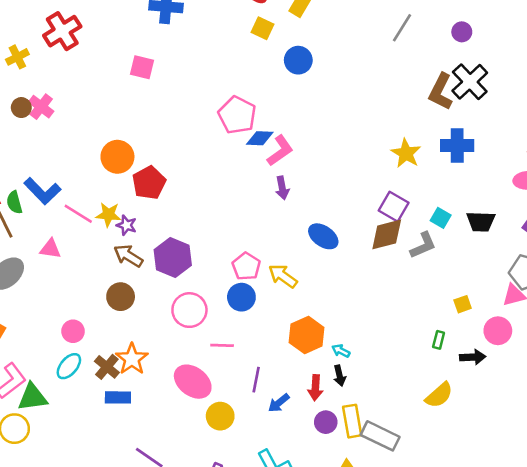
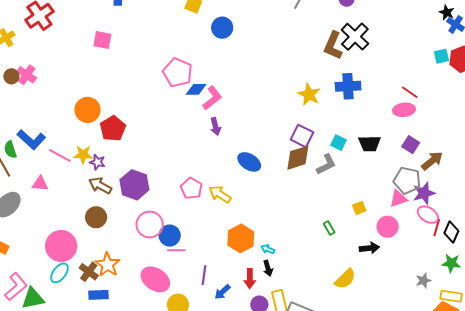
blue circle: (241, 297) -> (170, 236), moved
pink circle: (73, 331) -> (61, 246), size x1.8
green rectangle: (439, 340) -> (329, 228), moved, turned -40

